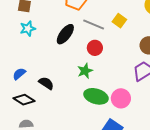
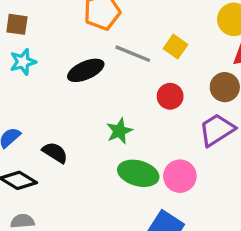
black ellipse: (65, 34) -> (86, 70), turned 30
red circle: (95, 48) -> (170, 96), moved

